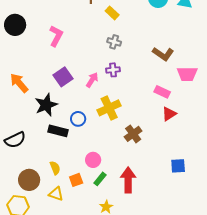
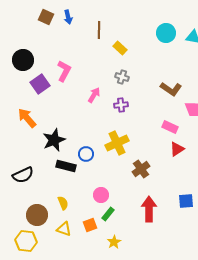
purple square: (63, 77) -> (40, 84), moved
pink arrow: (92, 80) -> (94, 95), moved
orange square: (76, 180) -> (90, 225), moved
red arrow: (128, 180) -> (149, 209), moved

